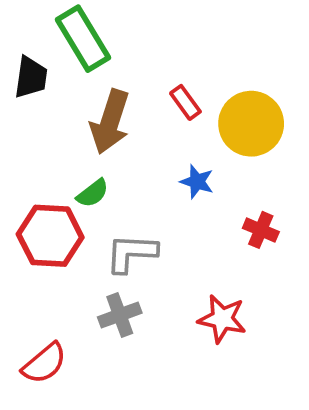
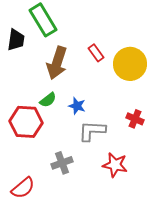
blue star: (197, 182) -> (77, 106), moved
gray L-shape: (131, 253) -> (92, 131), moved

